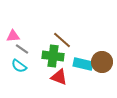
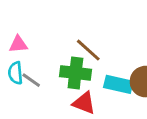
gray line: (22, 49) -> (31, 80), moved
cyan semicircle: (19, 66) -> (15, 73), moved, turned 49

